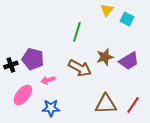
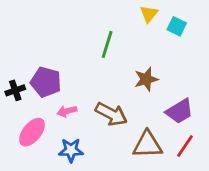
purple trapezoid: (129, 61) -> (180, 111), moved
brown arrow: (80, 68) -> (111, 114), moved

